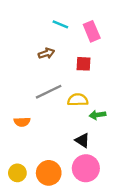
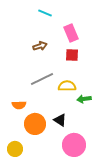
cyan line: (60, 24) -> (45, 13), moved
pink rectangle: (92, 31) -> (71, 33), moved
black triangle: (82, 140) -> (60, 120), moved
orange circle: (49, 173) -> (35, 124), moved

